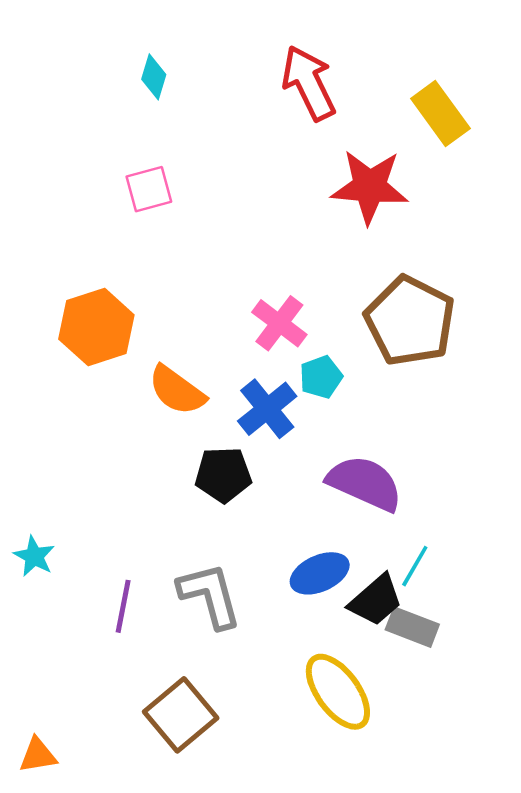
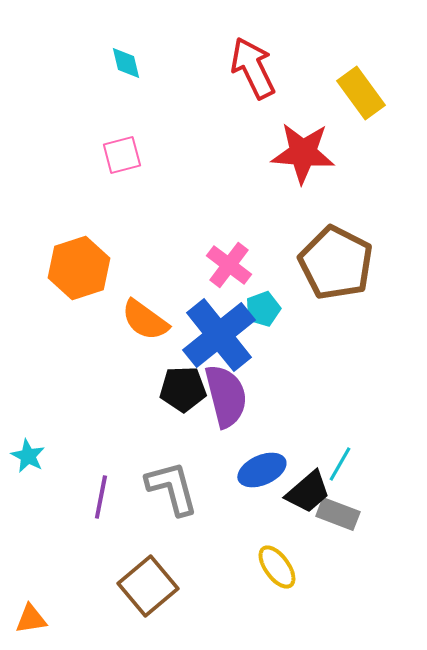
cyan diamond: (154, 77) -> (126, 63), turned -30
blue cross: (267, 409) -> (219, 335), size x1.5
purple semicircle: (365, 483) -> (226, 396), moved, turned 52
yellow ellipse: (338, 692) -> (277, 567), size x0.7

